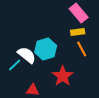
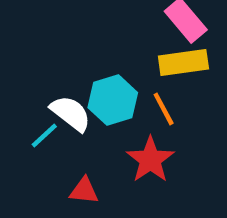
yellow rectangle: (78, 32) -> (183, 62), size x1.5
orange line: (82, 49) -> (164, 109), moved

